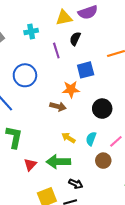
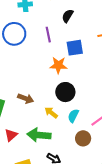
purple line: (56, 50) -> (48, 35), moved
blue circle: (25, 75) -> (14, 34), moved
brown arrow: (58, 107) -> (26, 98), moved
black circle: (102, 109) -> (65, 92), moved

